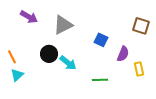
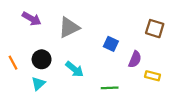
black circle: (49, 54) -> (42, 59), moved
yellow rectangle: (139, 69) -> (153, 76), turned -64
cyan triangle: (17, 75) -> (38, 83), moved

